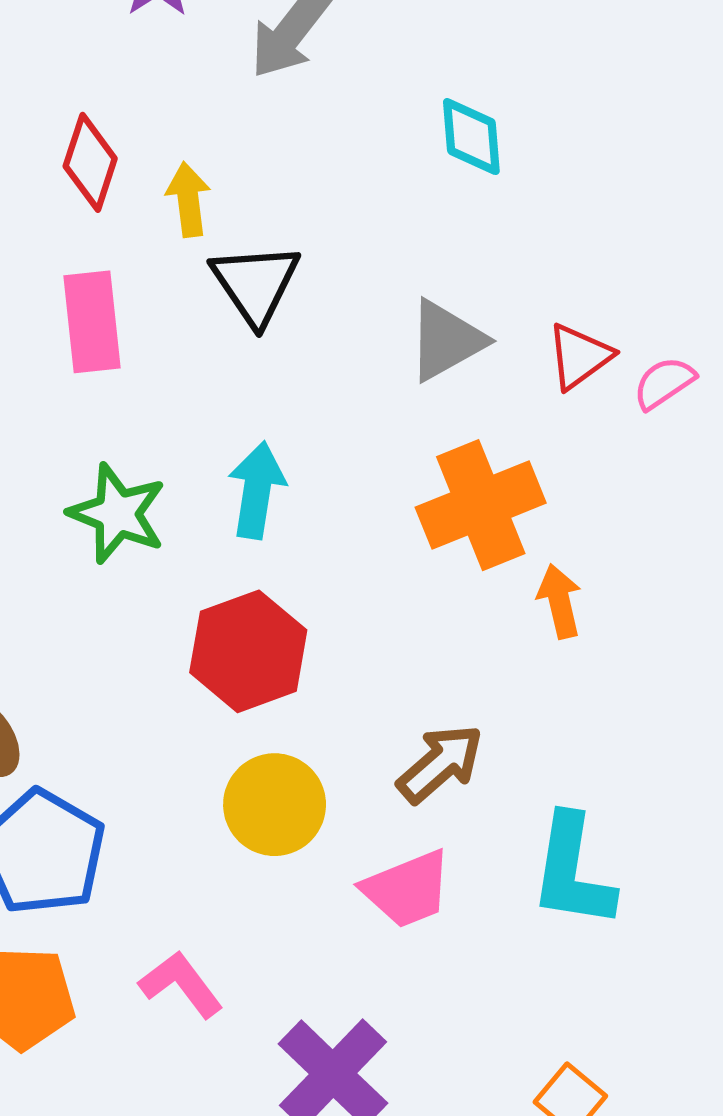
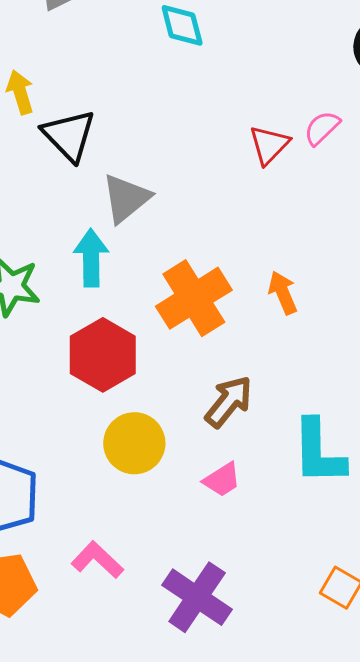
gray triangle: (446, 340) -> (126, 198), moved
pink semicircle: (664, 383) -> (322, 128), moved
orange cross: (481, 505) -> (194, 298), moved
pink trapezoid: (407, 889) -> (222, 480), size x0.7

